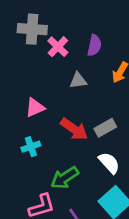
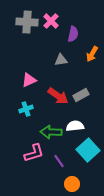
pink cross: (58, 47) -> (51, 21), moved
white semicircle: (109, 163) -> (75, 126), moved, turned -54
green arrow: (65, 178) -> (51, 132), turned 35

